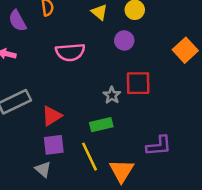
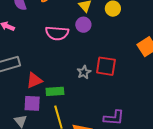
purple circle: (124, 40) -> (83, 25), moved
green rectangle: (101, 125) -> (55, 91), moved

